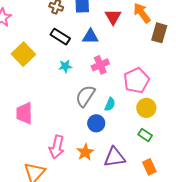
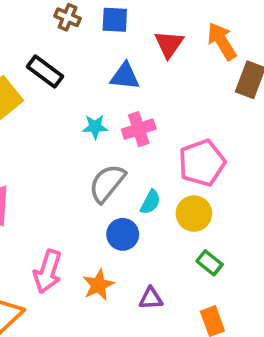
black rectangle: (60, 37) -> (45, 71), moved
cyan star: (65, 66) -> (95, 127), moved
yellow circle: (146, 108) -> (194, 214), moved
purple triangle: (115, 157) -> (151, 298), size x0.6

